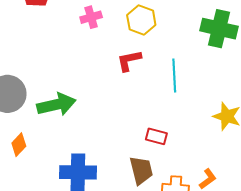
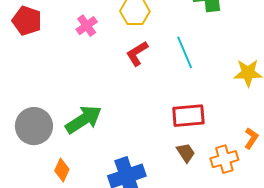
red rectangle: (156, 136) -> (188, 116), size x1.5
brown trapezoid: (141, 170) -> (186, 153), size x0.7

